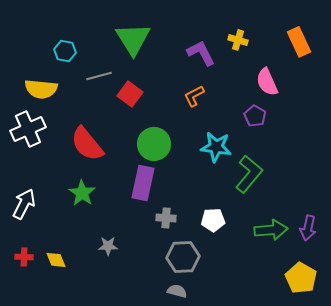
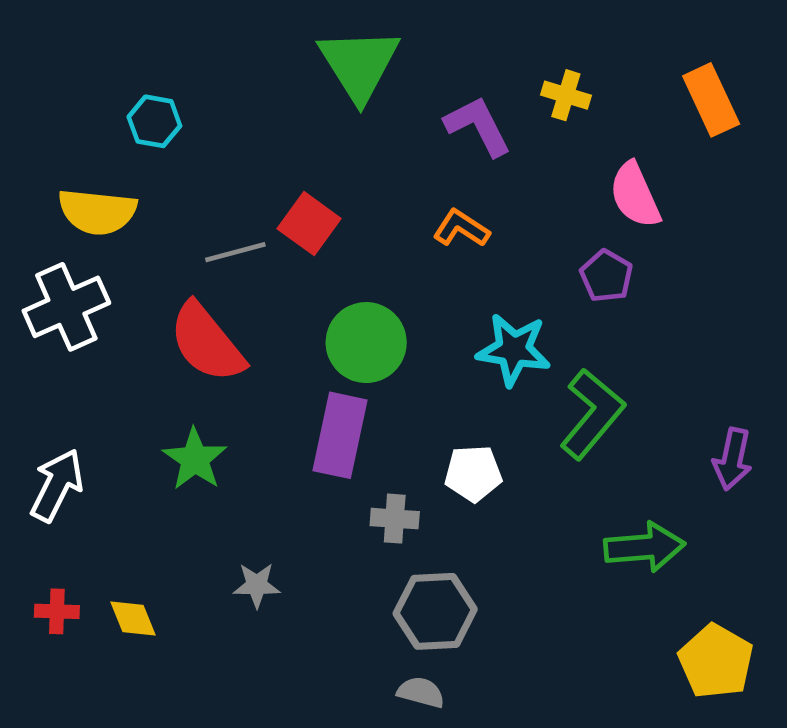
green triangle: (133, 39) -> (359, 64), moved
gray line: (99, 76) -> (235, 252), moved
orange L-shape: (194, 96) -> (461, 228), turned 60
white pentagon: (213, 220) -> (473, 473), moved
purple arrow: (308, 228) -> (732, 459), moved

